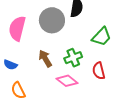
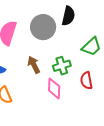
pink diamond: (67, 81) -> (54, 88), turned 50

